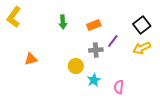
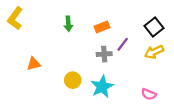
yellow circle: (76, 66) -> (73, 80), moved
cyan star: (94, 80) -> (102, 87), size x1.5
pink semicircle: (119, 87) -> (149, 94), moved, turned -72

